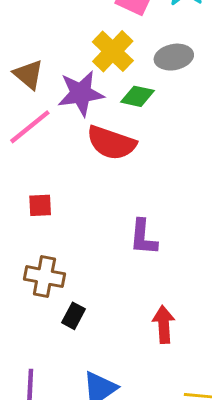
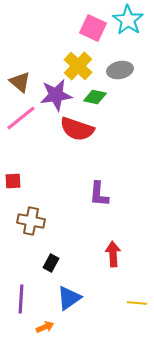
red square: (40, 205) -> (13, 181), moved
black rectangle: (74, 316) -> (51, 263), moved

